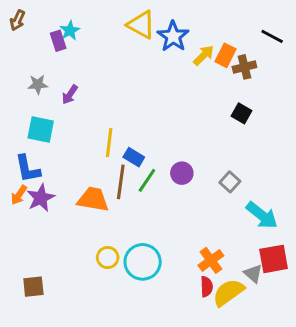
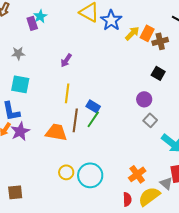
purple arrow: (70, 95) -> (66, 60), moved
blue rectangle: (134, 157) -> (93, 106), moved
purple circle: (182, 173) -> (144, 99), moved
red semicircle: (207, 287) -> (127, 199), moved

